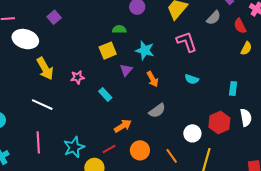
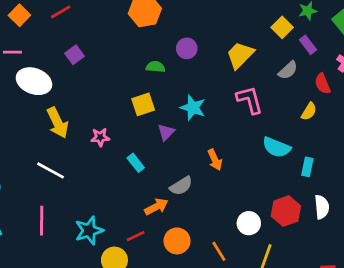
green semicircle: (119, 29) -> (156, 67), moved
yellow semicircle: (246, 48) -> (309, 111), moved
orange arrow: (153, 79) -> (215, 160), moved
cyan semicircle: (192, 79) -> (276, 147), moved, size x1.5
gray semicircle: (157, 111) -> (181, 186), moved

